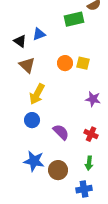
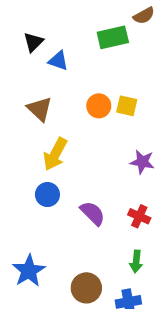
blue triangle: (39, 34) -> (58, 61), turned 40
black triangle: (20, 41) -> (33, 42), moved, turned 40
blue star: (34, 161) -> (29, 271), moved, turned 30
brown circle: (58, 170) -> (86, 288), moved

